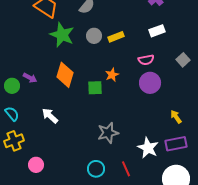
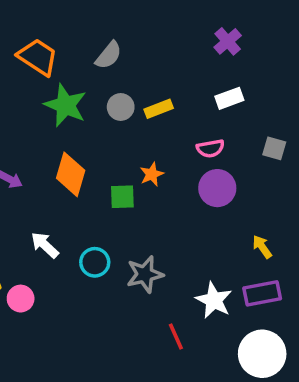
gray square: (183, 60) -> (274, 148), turned -32
pink circle: (36, 165) -> (21, 299), moved
cyan circle: (96, 169) -> (95, 262), moved

